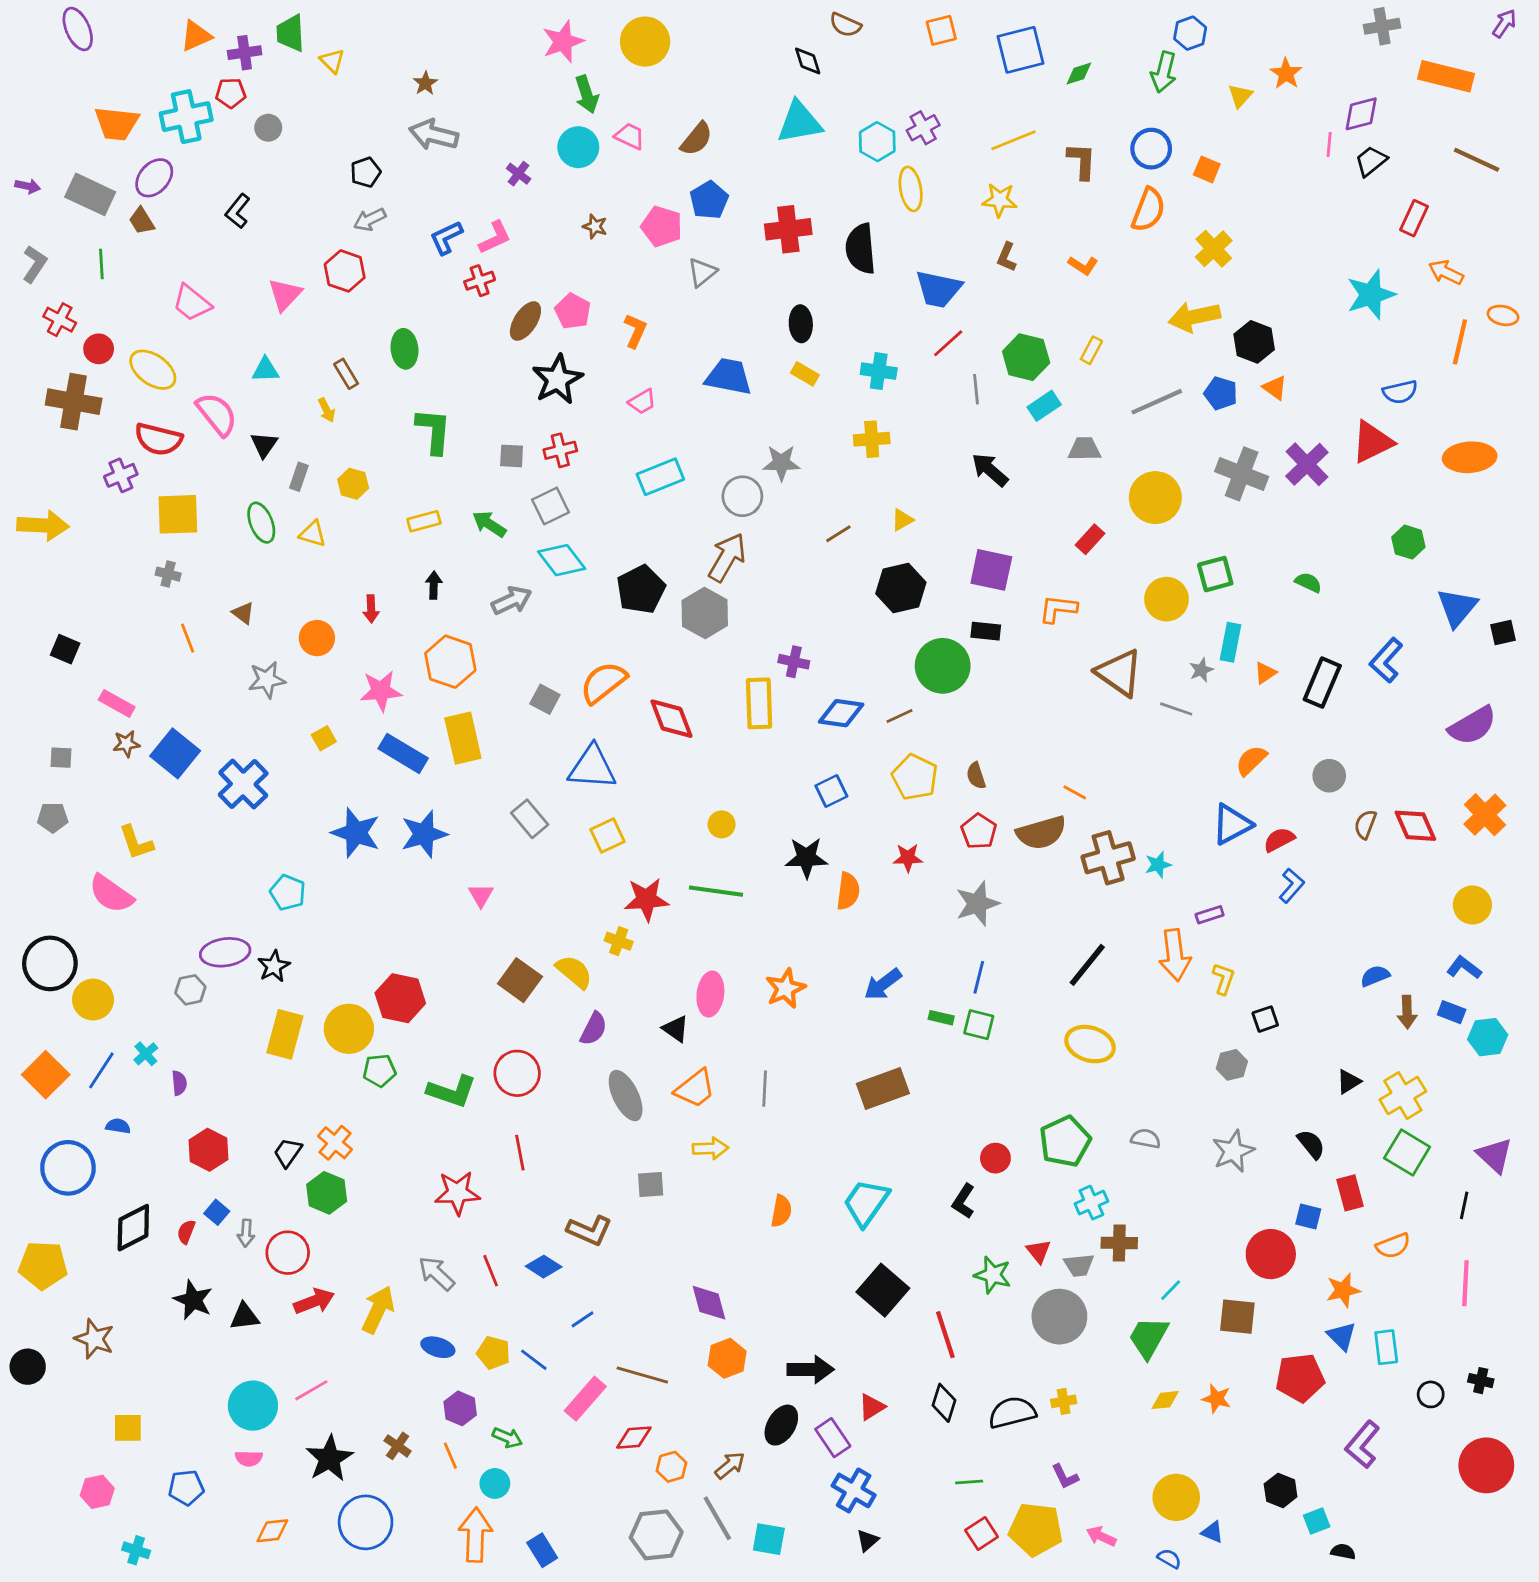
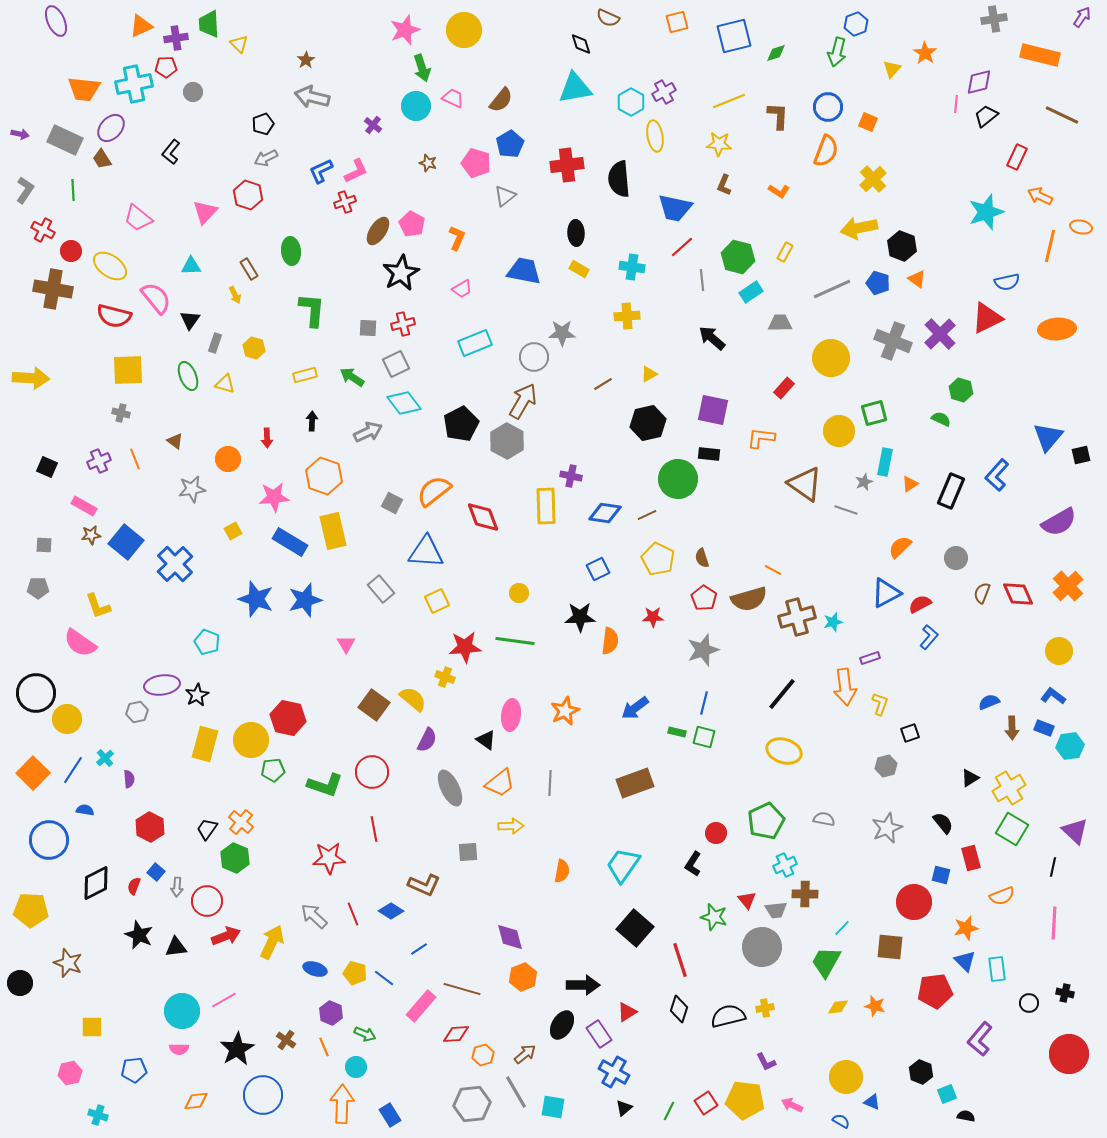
purple cross: (121, 475) -> (99, 461), moved
green hexagon: (1408, 542) -> (961, 390), moved
green line: (969, 1482) -> (669, 1111), moved, turned -60

